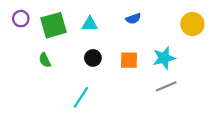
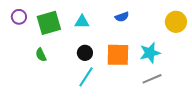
orange square: (129, 60) -> (118, 55), size x1.4
cyan line: (81, 97) -> (86, 77), moved

